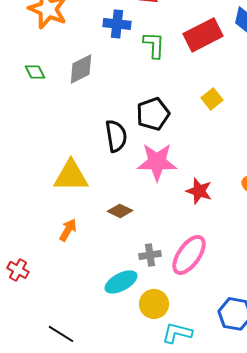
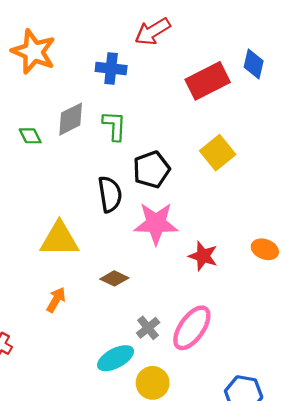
green L-shape: (154, 45) -> (114, 126), moved
green diamond: (35, 72) -> (30, 136), moved
yellow square: (212, 99) -> (218, 153), size x1.4
gray cross: (150, 255) -> (148, 328), turned -30

